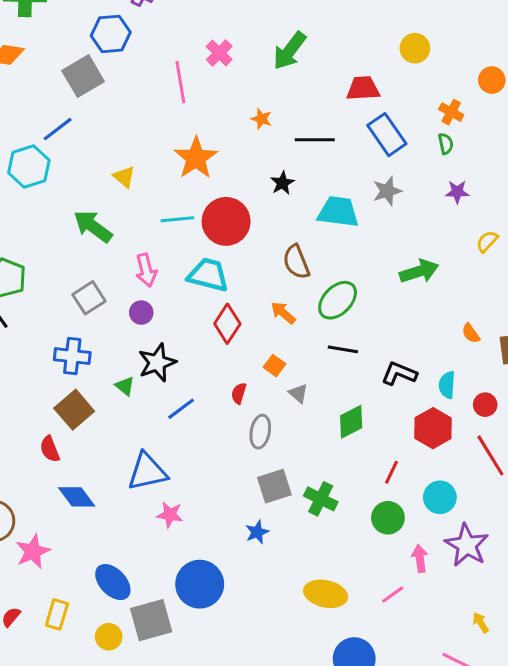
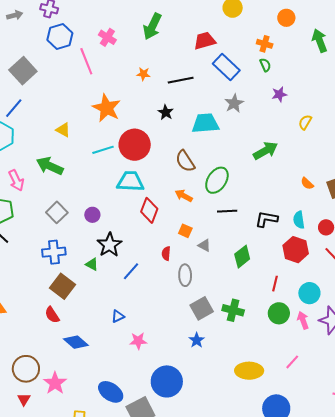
blue hexagon: (111, 34) -> (60, 36), moved
pink arrow: (146, 270) -> (16, 180), moved
blue triangle: (147, 472) -> (118, 316), size x0.5
pink arrow: (420, 558) -> (303, 320), moved

